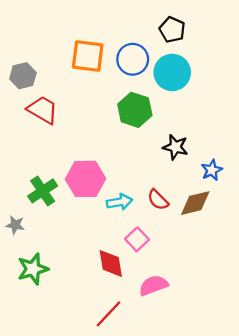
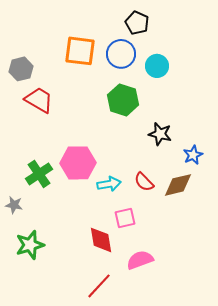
black pentagon: (172, 30) -> (137, 23), moved
cyan circle: (172, 72) -> (157, 66), size x0.7
pink square: (137, 239) -> (125, 218), turned 30

